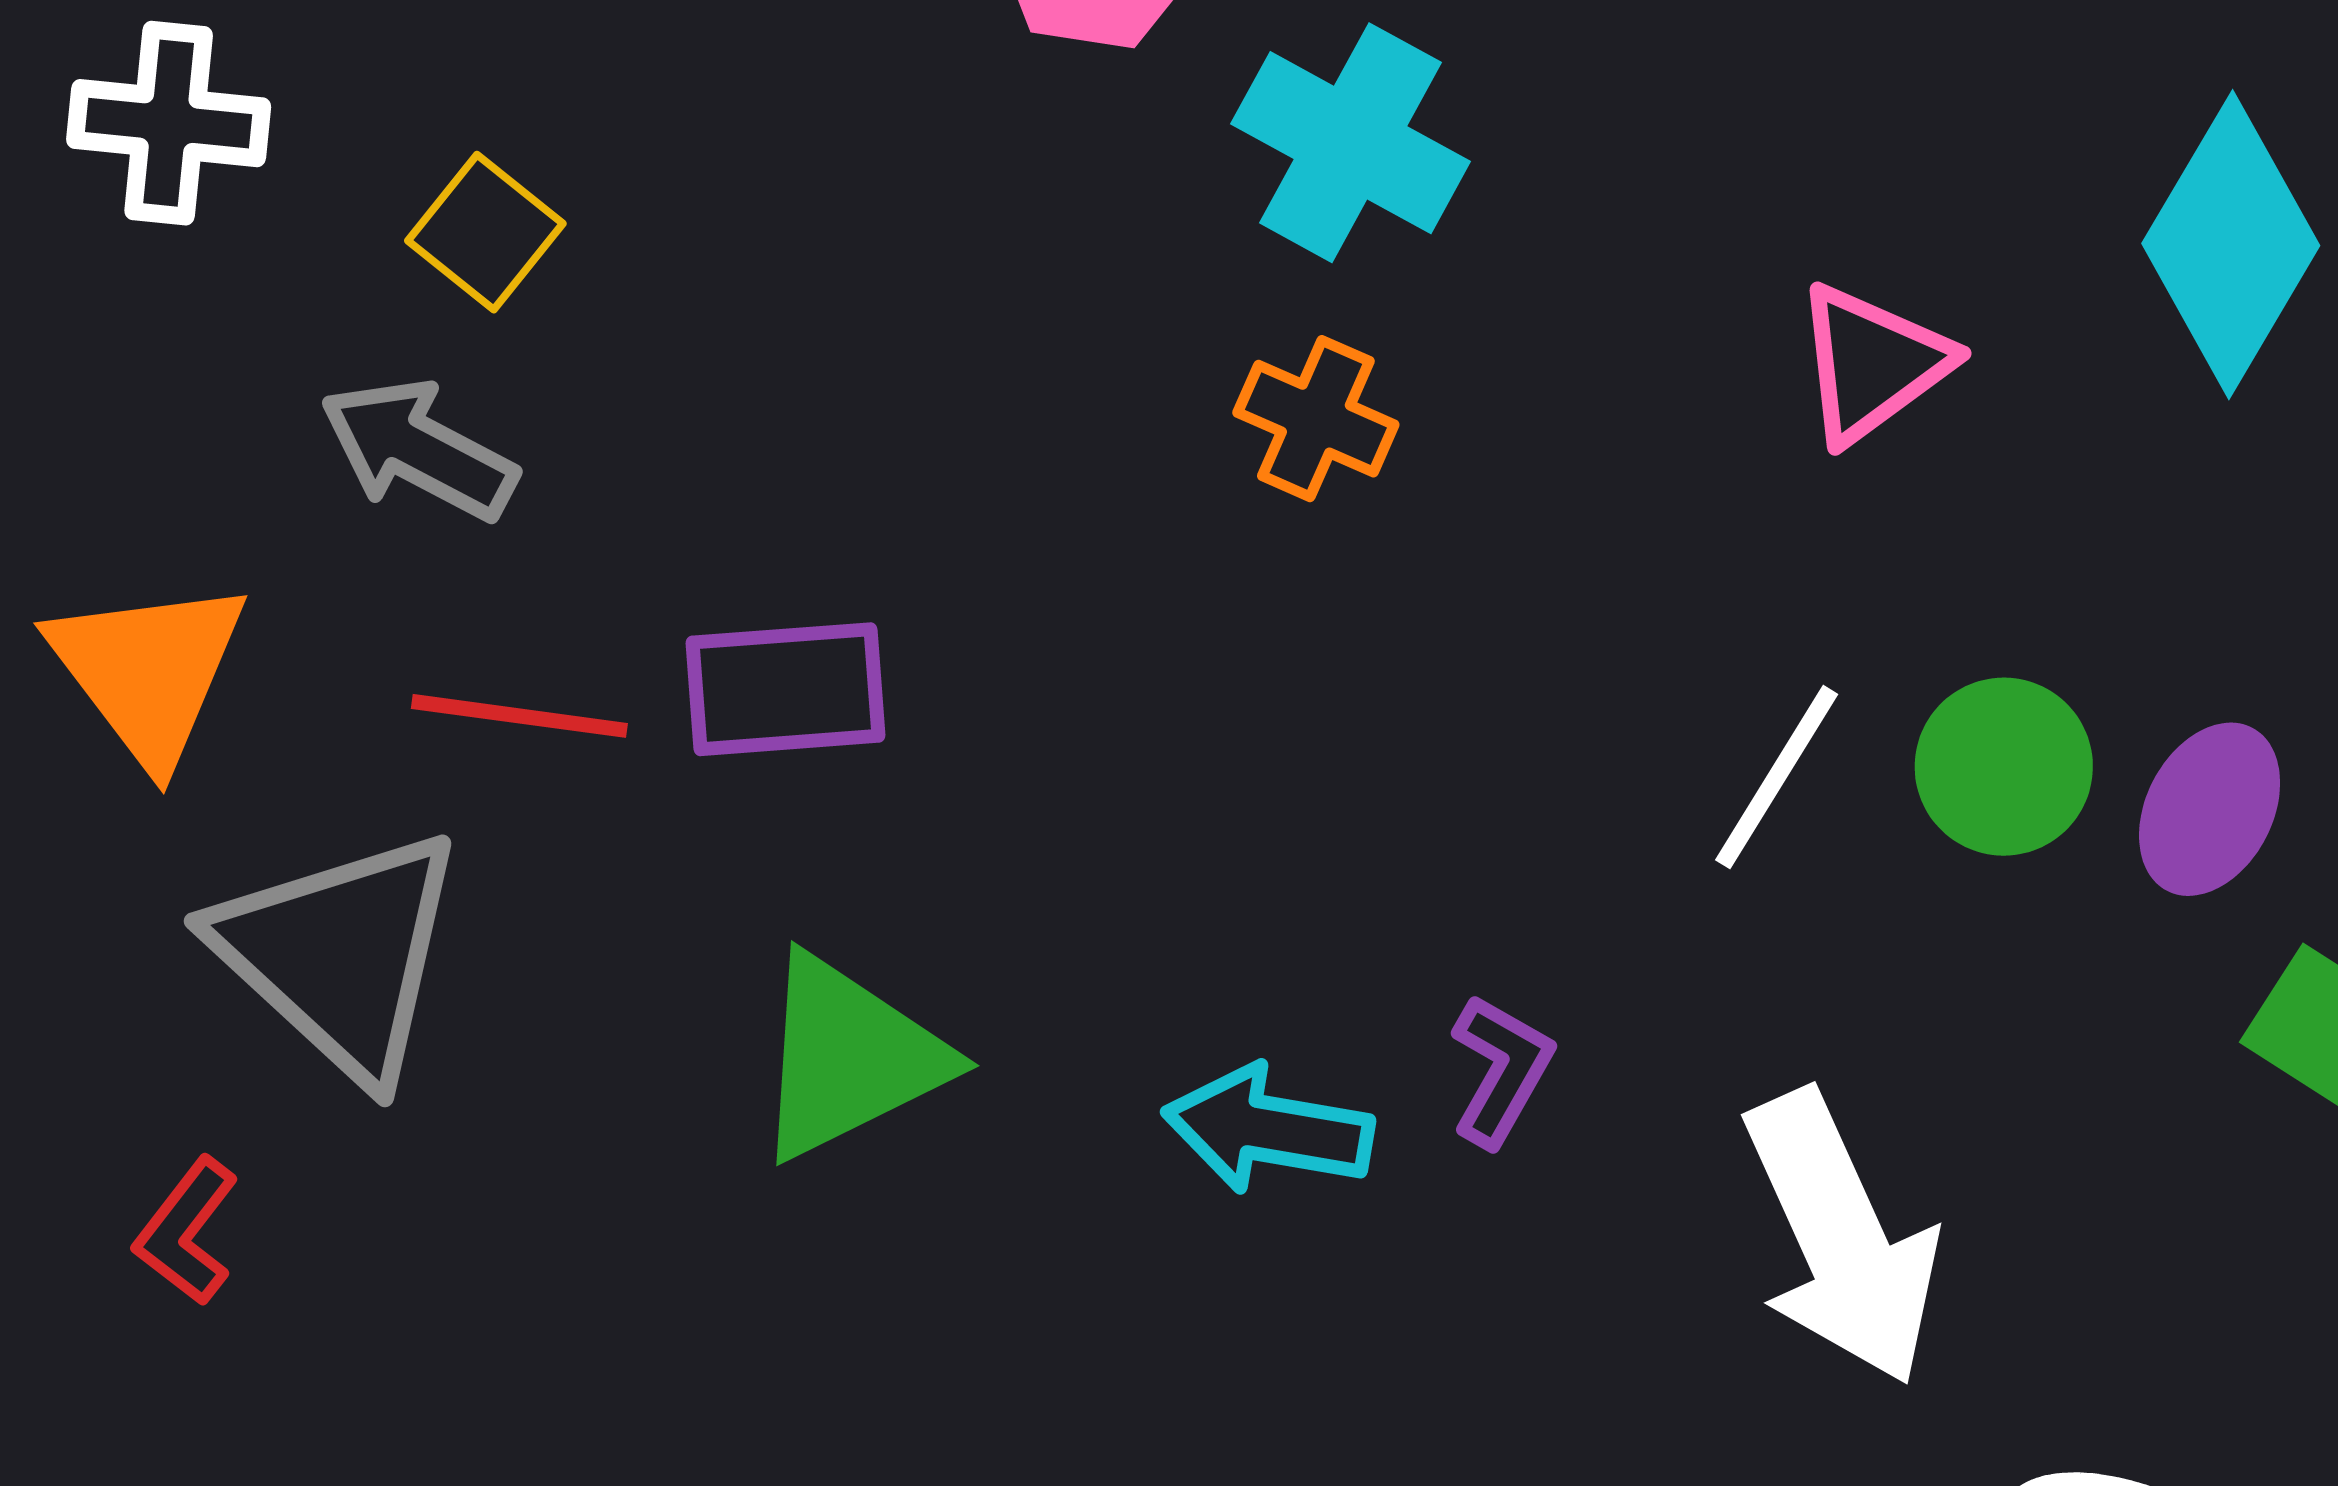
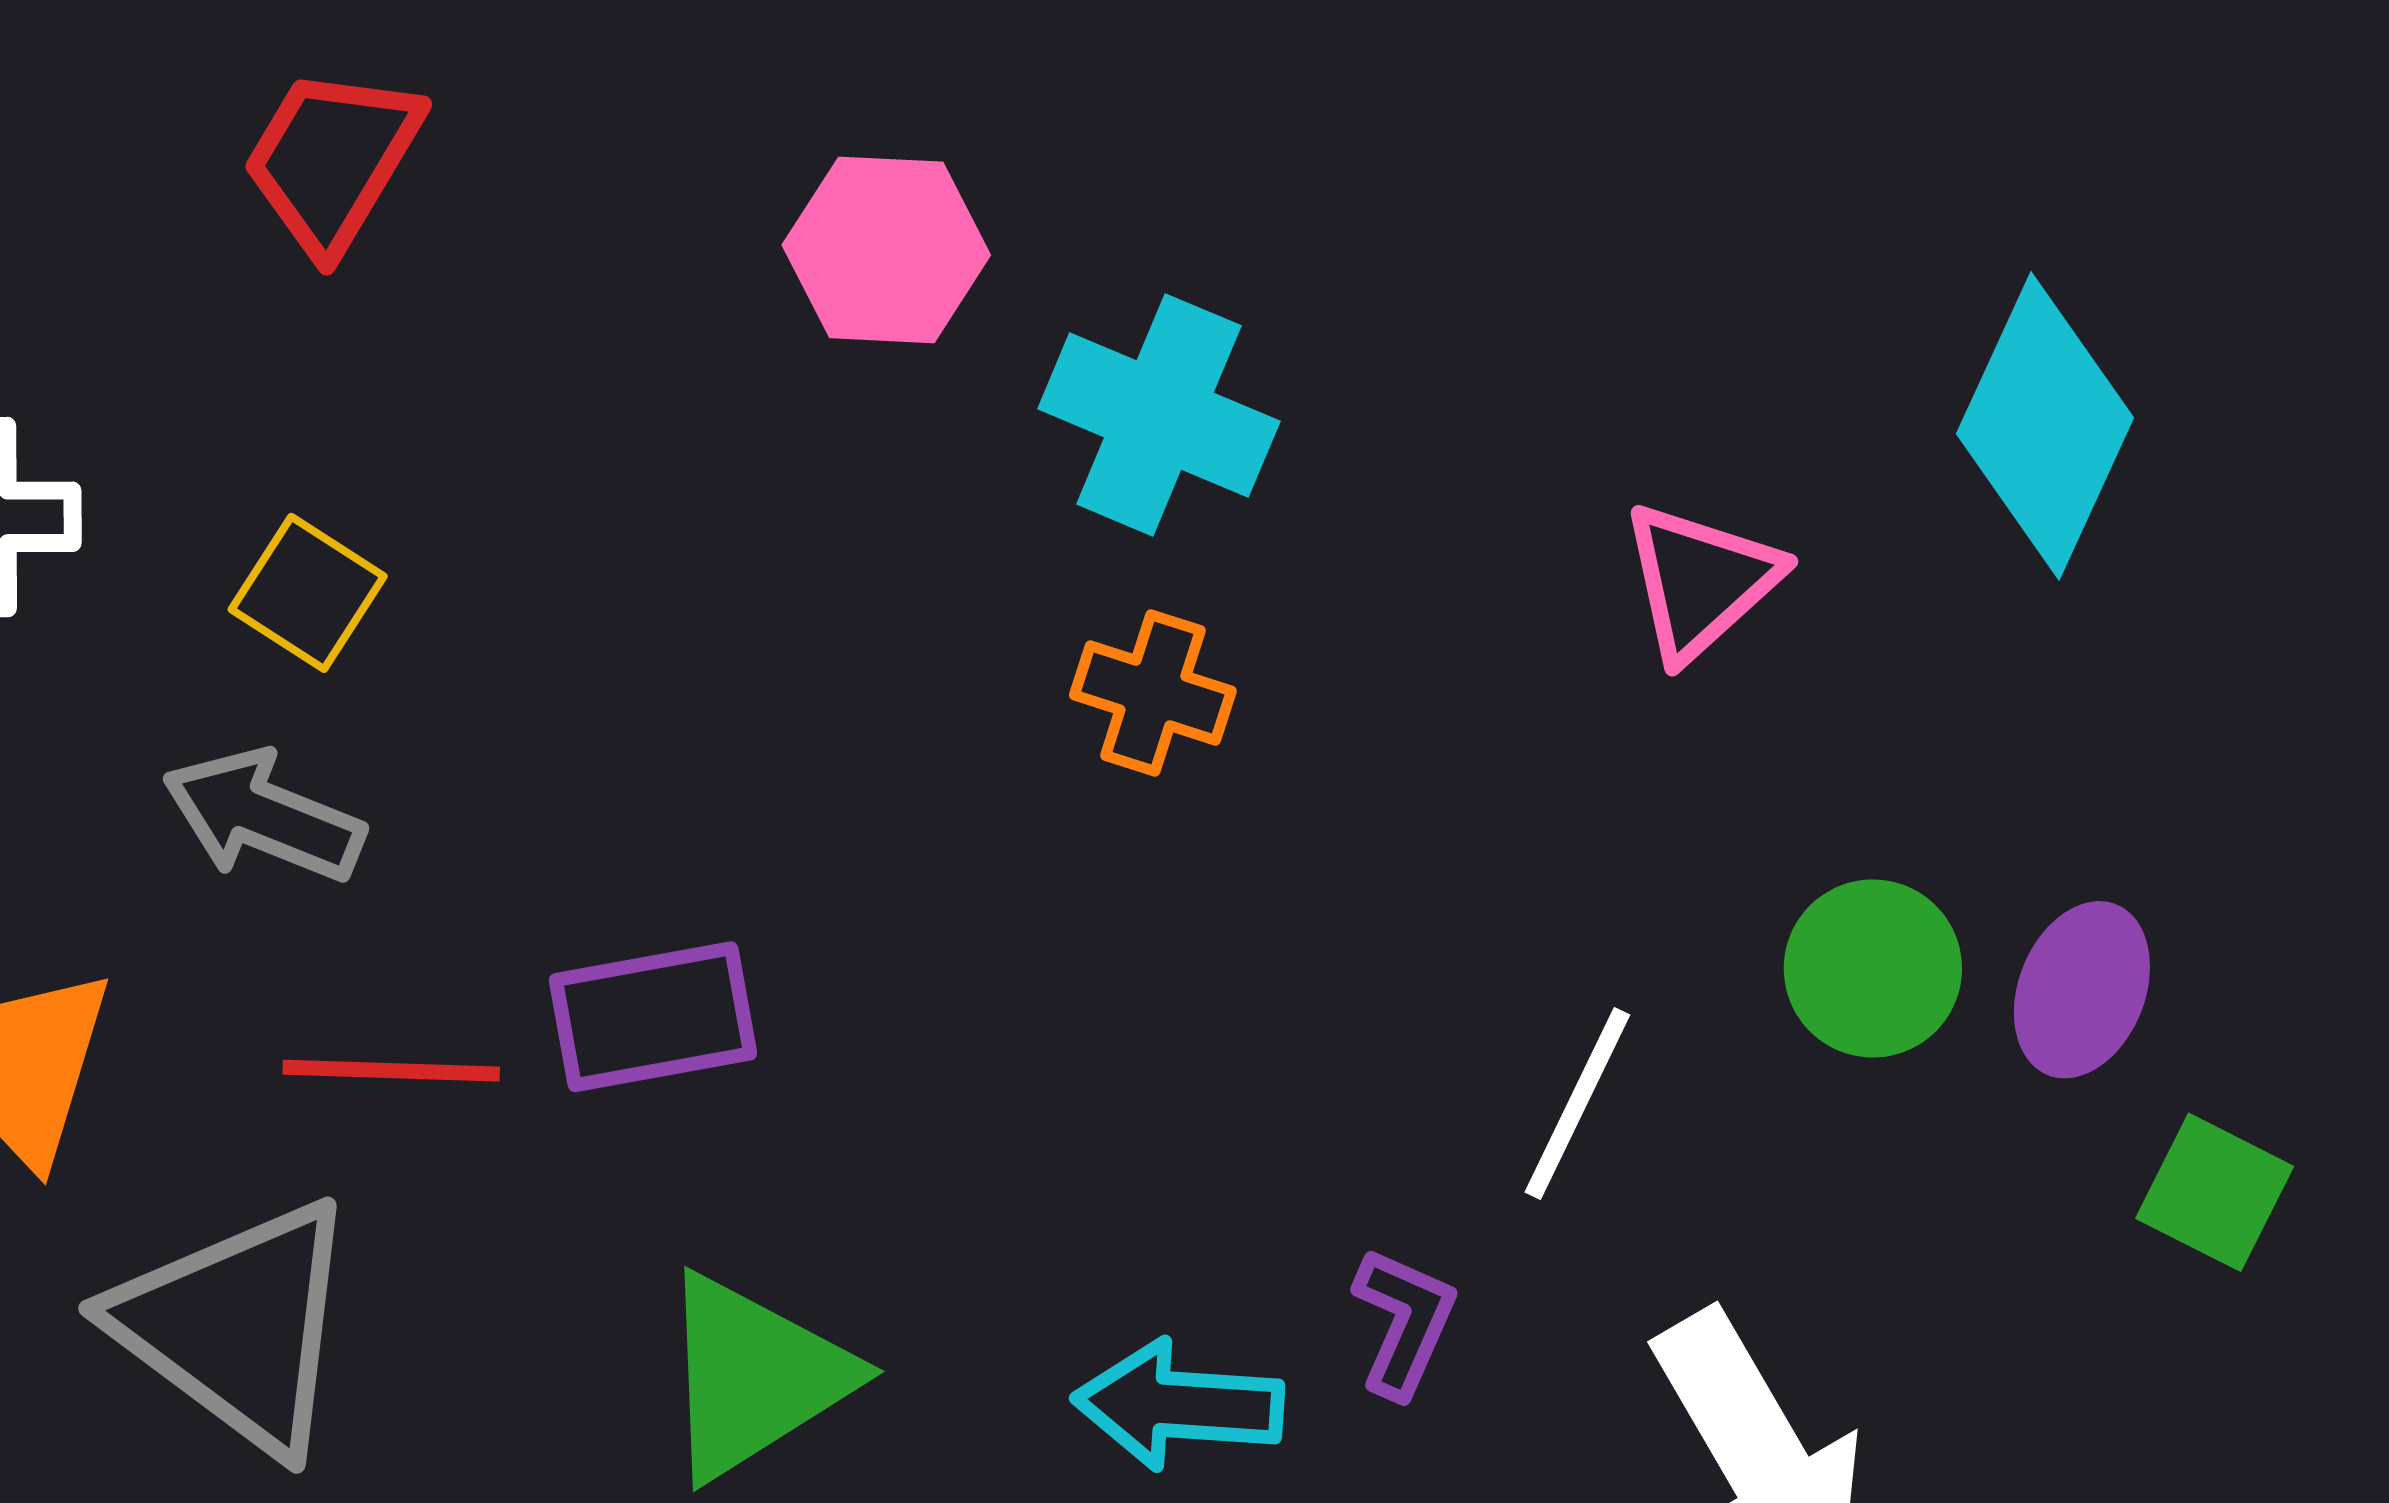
white line: (1777, 777) -> (1577, 1103), moved

